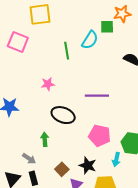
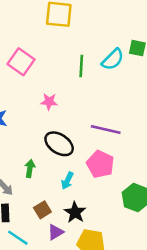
pink square: (18, 42) -> (21, 62), moved
pink pentagon: (100, 136) -> (100, 164), moved
cyan arrow: (116, 159) -> (67, 181), moved

